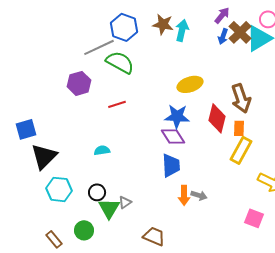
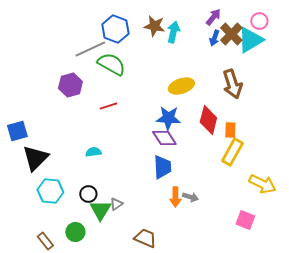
brown arrow: (241, 98) -> (232, 84), moved

